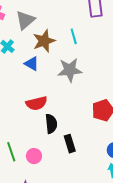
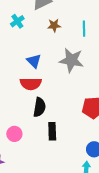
brown star: (44, 41) -> (54, 25), size x0.6
blue triangle: (32, 64) -> (34, 61), moved

